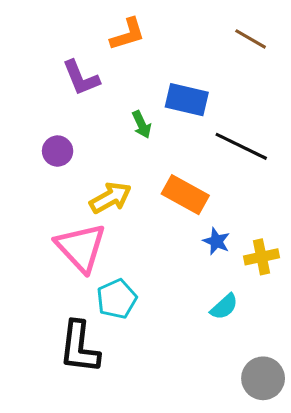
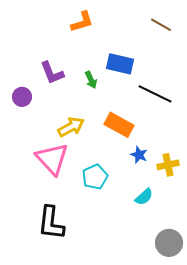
purple L-shape: (81, 78) -> (52, 73), moved
purple circle: (58, 151) -> (22, 97), moved
cyan pentagon: (117, 299) -> (95, 177), moved

